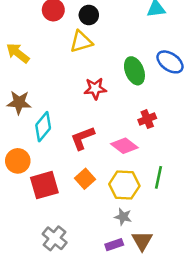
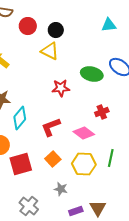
yellow triangle: (81, 42) -> (50, 51), turned 42
green ellipse: (134, 71) -> (92, 74), turned -55
gray star: (123, 217) -> (61, 189), moved

